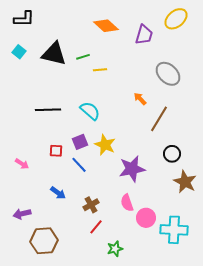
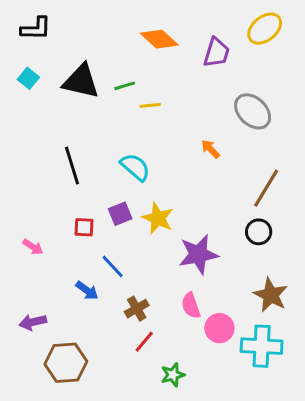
black line: (48, 110) -> (72, 166), turned 75
brown line: (159, 119) -> (266, 188), moved
blue line: (79, 165) -> (113, 266), moved
brown star: (185, 182) -> (271, 295), moved

